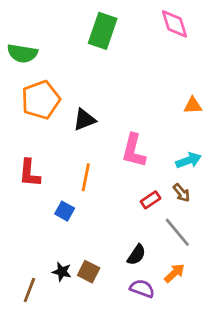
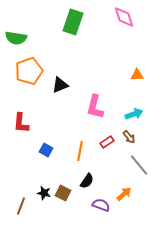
orange line: (86, 177) -> (80, 151), moved
gray line: (177, 232) -> (139, 165), moved
black semicircle: (136, 255) -> (87, 181), moved

